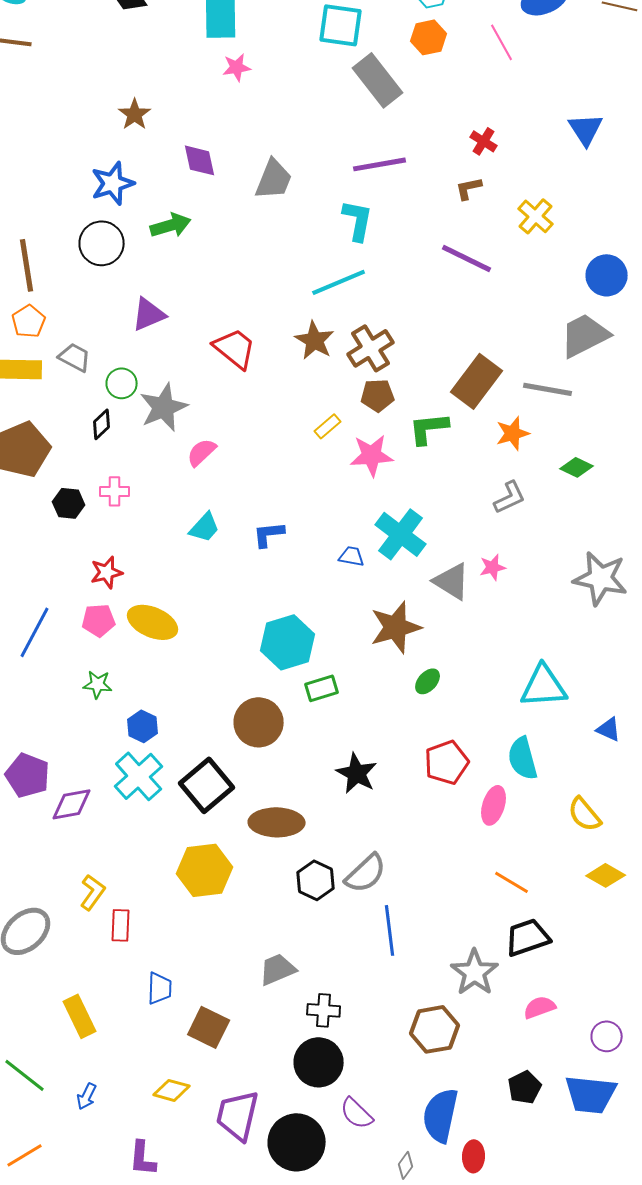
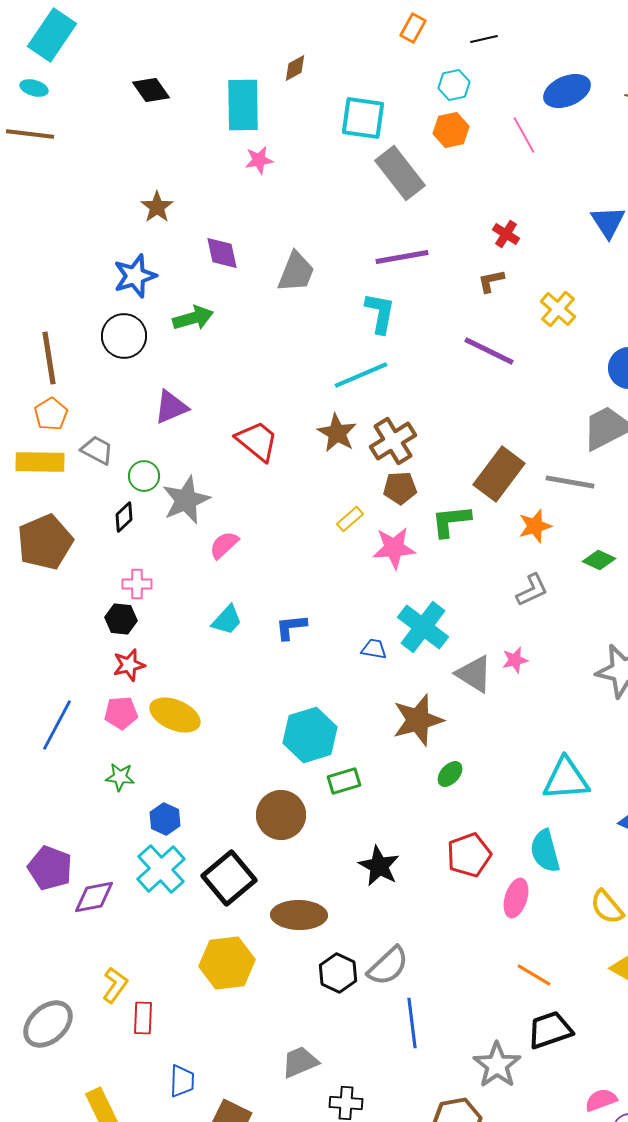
black hexagon: (69, 503) -> (121, 619), moved
pink semicircle: (540, 1007) -> (601, 1100), moved

